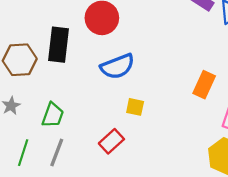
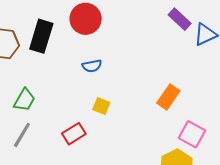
blue semicircle: (118, 66) -> (92, 66), size x0.6

